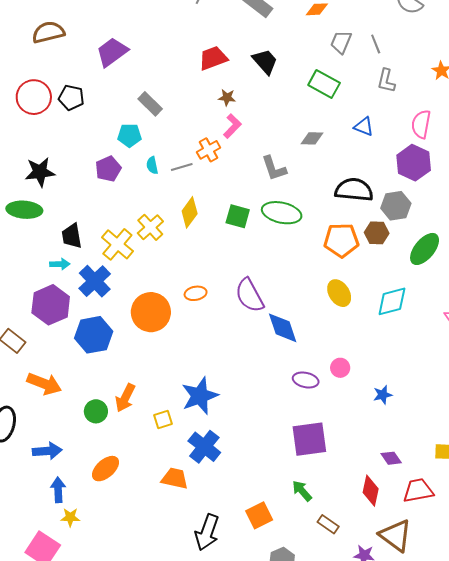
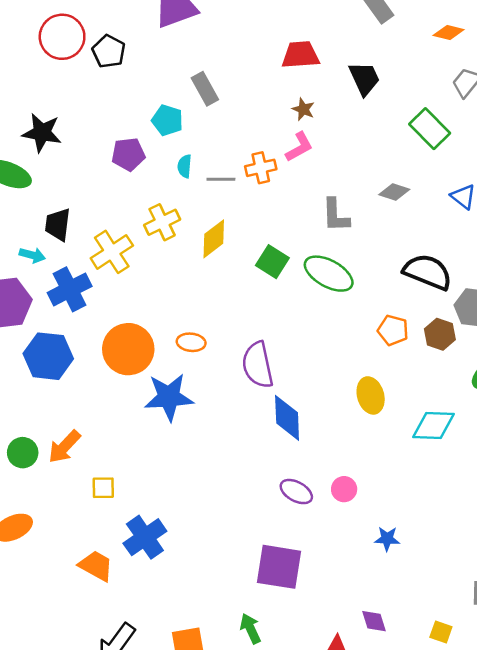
yellow cross: (150, 227) -> (162, 222), moved
orange pentagon: (341, 240) -> (393, 330), size x0.7
blue star: (200, 396) -> (169, 397), moved

